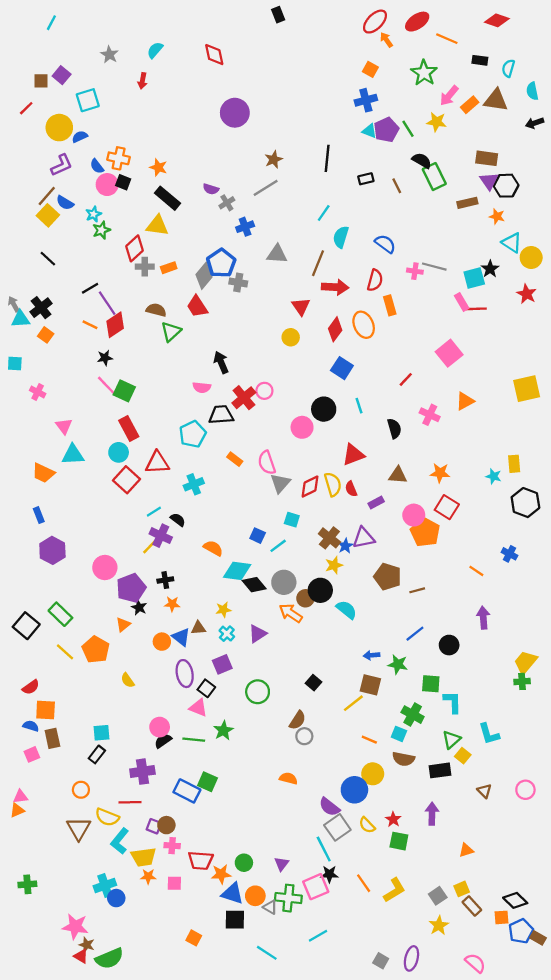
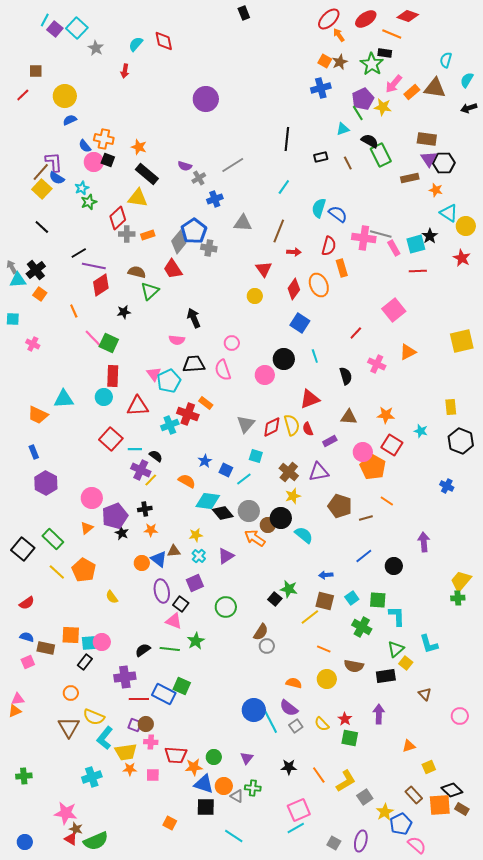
red diamond: (497, 20) -> (408, 16), moved
red diamond: (214, 55) -> (164, 41), moved
black rectangle: (480, 60) -> (385, 53), moved
purple square: (62, 75) -> (55, 29), moved
cyan semicircle: (532, 91) -> (467, 80), turned 42
cyan square: (88, 100) -> (77, 28), moved, turned -30
yellow circle: (59, 128) -> (65, 96), moved
purple pentagon: (386, 130) -> (363, 99), moved
cyan triangle: (369, 131) -> (343, 129), moved, turned -40
brown star: (274, 159) -> (340, 62), moved
purple L-shape: (62, 165) -> (54, 162), moved, turned -70
cyan semicircle: (341, 237) -> (319, 208), moved
pink cross: (415, 271) -> (364, 238), size x1.6
red arrow: (335, 287) -> (294, 252), size x0.6
pink rectangle: (462, 302) -> (394, 248), moved
purple line: (107, 303) -> (94, 266), turned -45
orange line: (90, 325) -> (74, 311), moved, turned 40
black star: (105, 358) -> (124, 312), moved
red cross: (244, 398) -> (188, 414), moved, turned -30
pink triangle: (64, 426) -> (154, 374), moved
red rectangle: (129, 428) -> (113, 376), turned 30
pink semicircle: (267, 463) -> (223, 370), moved
cyan star: (494, 476) -> (421, 431), moved
red square: (127, 480) -> (111, 439), moved
cyan line: (154, 512) -> (135, 449), turned 32
blue star: (345, 546) -> (205, 461), moved
yellow line: (149, 547) -> (151, 480), moved
orange line: (476, 571) -> (387, 501), moved
orange triangle: (123, 624) -> (87, 528), moved
green star: (398, 664) -> (289, 589), moved
orange square: (46, 710) -> (71, 635), moved
pink circle: (160, 727) -> (102, 642), moved
cyan square: (399, 734) -> (352, 598), moved, turned 32
brown rectangle: (52, 738) -> (46, 648), turned -66
orange semicircle: (288, 778) -> (294, 683), moved
blue circle: (354, 790) -> (254, 710), moved
pink circle: (525, 790) -> (460, 716), moved
red line: (130, 802) -> (139, 699), moved
gray square: (337, 827) -> (296, 726), size x0.6
cyan line: (324, 849) -> (271, 722), moved
pink square: (316, 887) -> (299, 810), moved
yellow square: (462, 889) -> (429, 767), moved
gray square: (438, 896) -> (365, 797), moved
blue circle: (116, 898) -> (25, 842), moved
green cross: (288, 898) -> (253, 788), size x0.7
orange square: (502, 917) -> (440, 805), size x1.6
blue pentagon: (521, 931) -> (401, 824), moved
cyan line: (318, 936) -> (296, 828), moved
brown rectangle: (538, 938) -> (462, 809), moved

